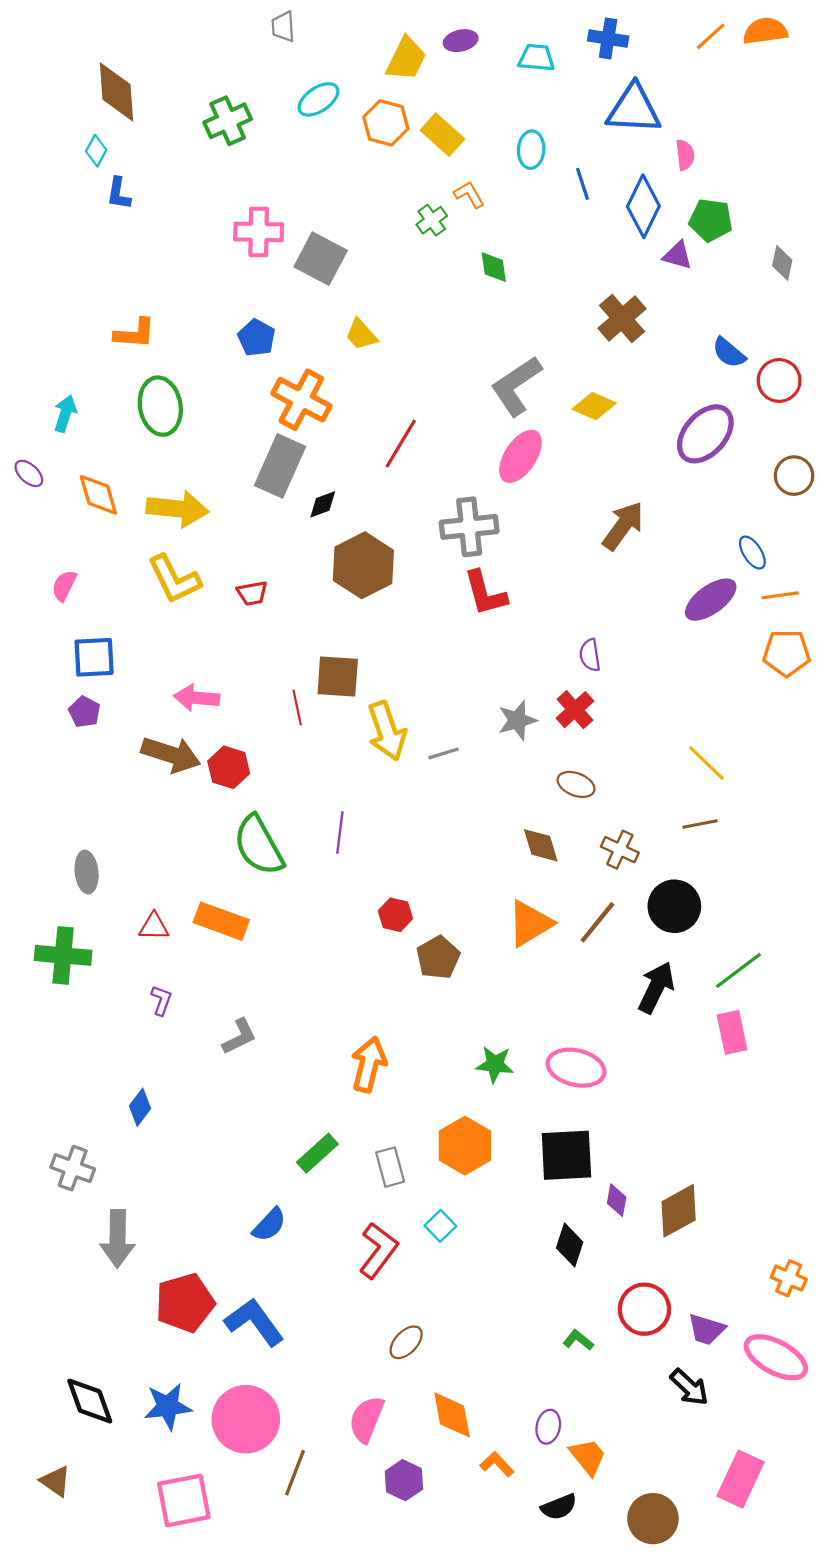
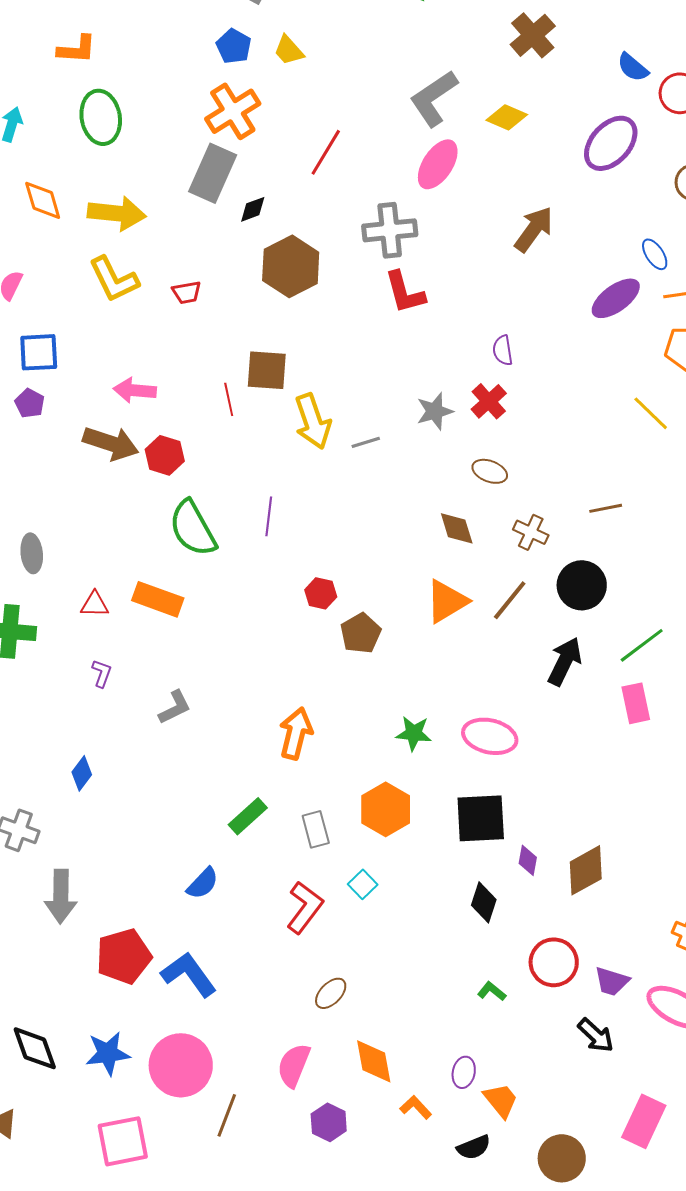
blue pentagon: (256, 338) -> (234, 46), moved
orange cross: (301, 400) -> (233, 111), turned 30
yellow line: (706, 763) -> (651, 413), moved

